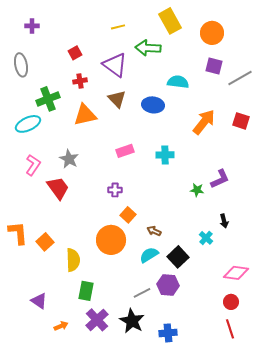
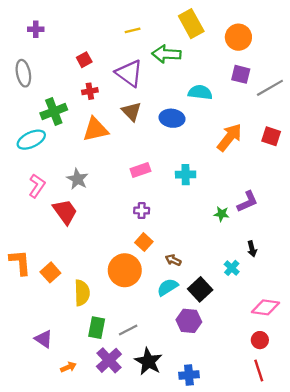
purple cross: (115, 190) -> (142, 211), moved
gray line: (142, 293) -> (128, 330), moved

